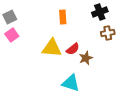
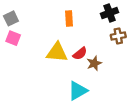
pink square: (12, 35) -> (13, 38), turned -32
cyan triangle: (71, 83) -> (78, 91), turned -48

